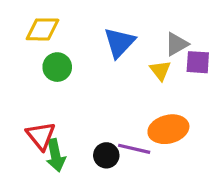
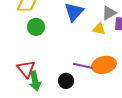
yellow triangle: (160, 70) -> (99, 29), turned -40
purple line: (134, 149) -> (83, 66), moved

